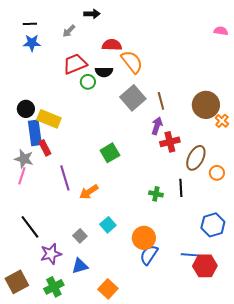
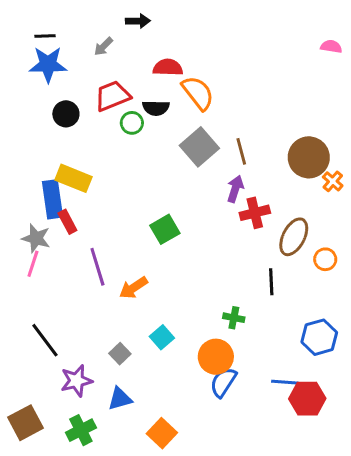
blue star: (32, 43) -> (48, 64), size x1.4
black circle: (26, 109) -> (66, 114), moved
green cross: (156, 194) -> (234, 318), moved

